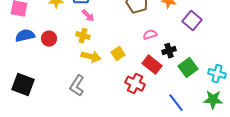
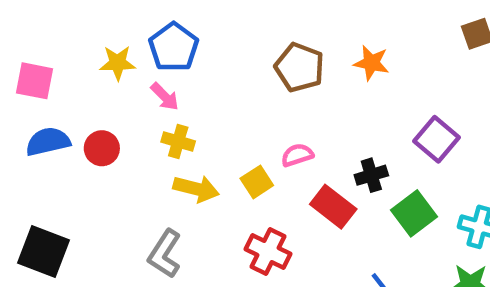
pink arrow: (88, 16) -> (165, 97), moved
purple square: (192, 21) -> (436, 139), moved
pink semicircle: (150, 35) -> (297, 155), moved
red cross: (135, 84) -> (268, 252), moved

